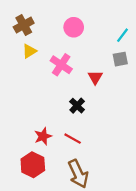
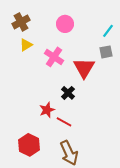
red triangle: (95, 77) -> (84, 68), size x1.6
red star: (43, 136) -> (47, 110), moved

